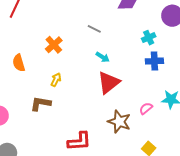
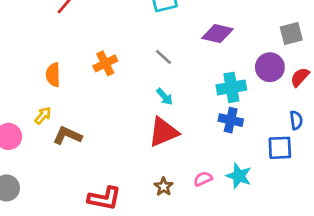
cyan cross: (149, 38) -> (231, 87), size x1.5
yellow arrow: (56, 80) -> (43, 116), moved
brown star: (119, 122) -> (164, 187), size x0.6

